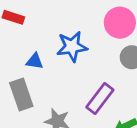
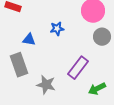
blue star: (72, 47) -> (57, 29), size x0.6

